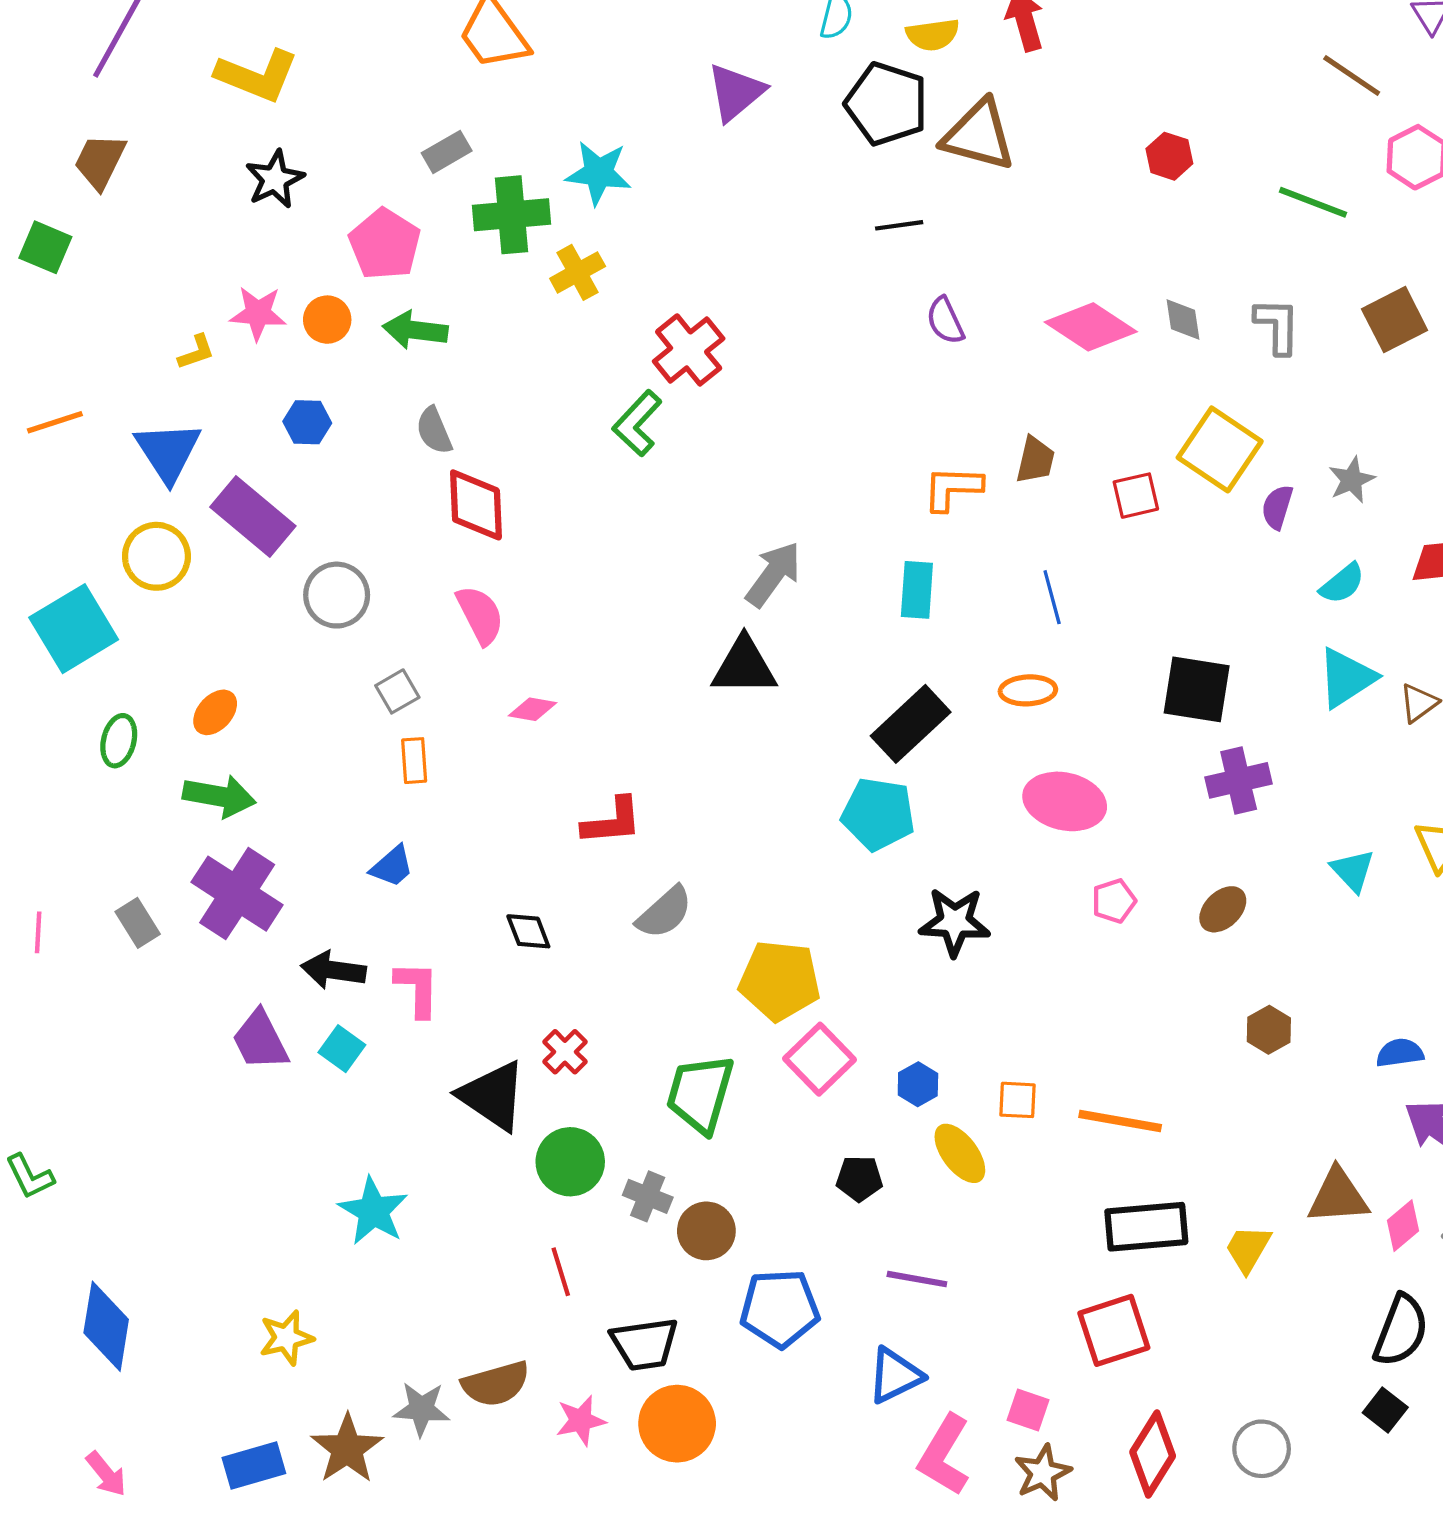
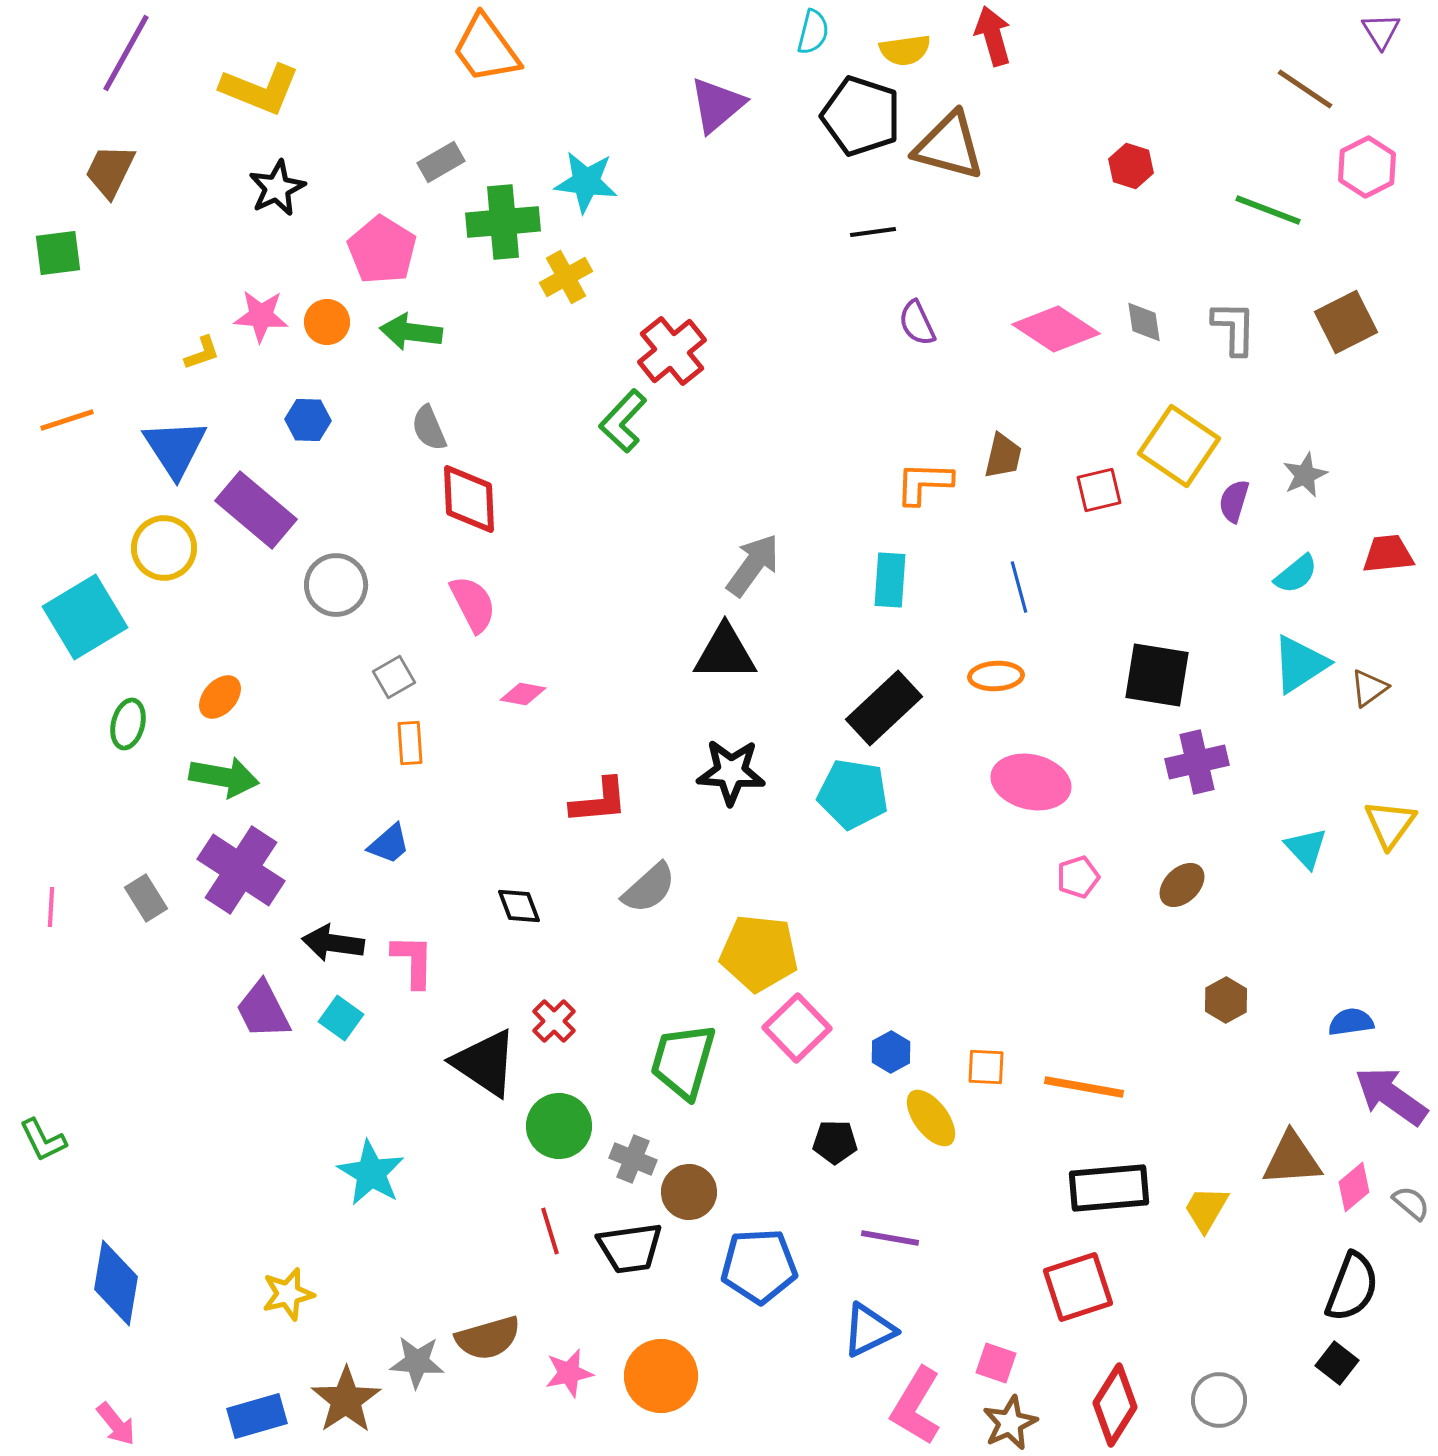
green square: (45, 247) -> (58, 253), turned -30
black star: (955, 922) -> (731, 772), moved
black trapezoid: (645, 1344) -> (630, 1248), moved

